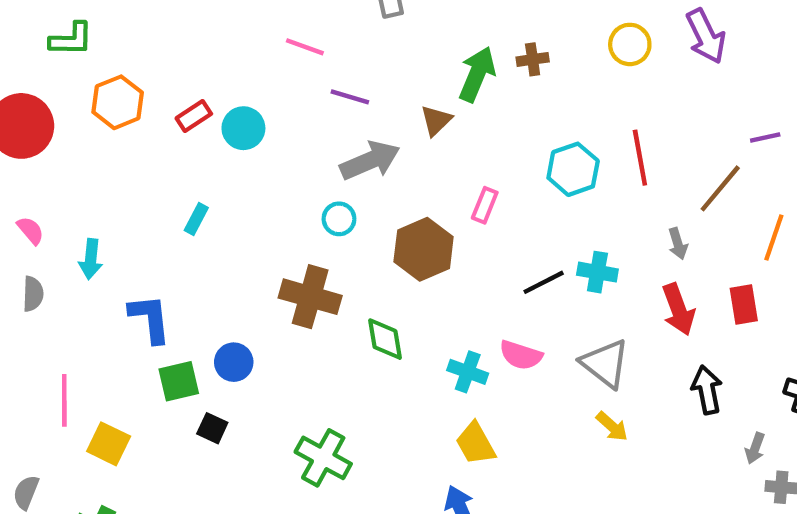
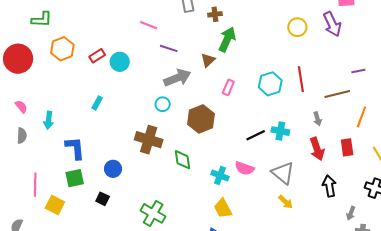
brown cross: (533, 59) -> (215, 14), moved
brown line: (720, 188) -> (337, 94), turned 35
pink rectangle: (485, 205) -> (228, 87), moved
green square: (179, 381) -> (75, 178), moved

